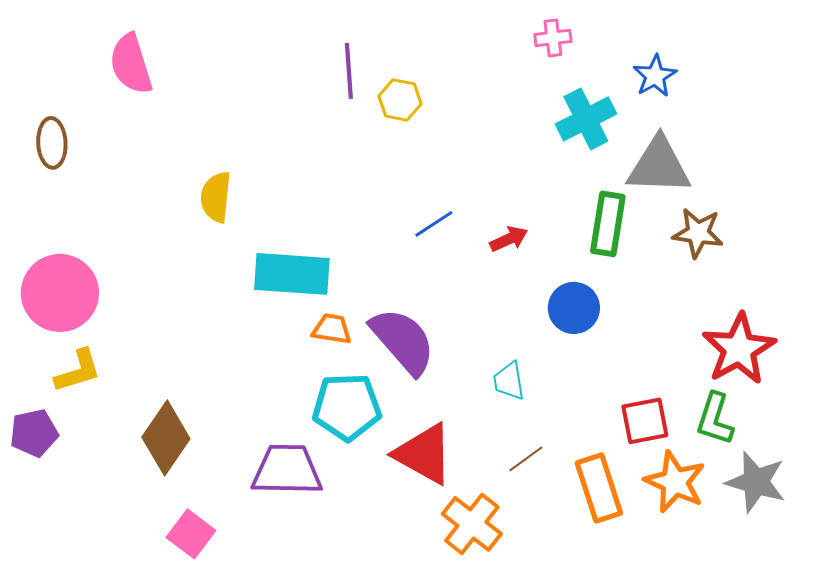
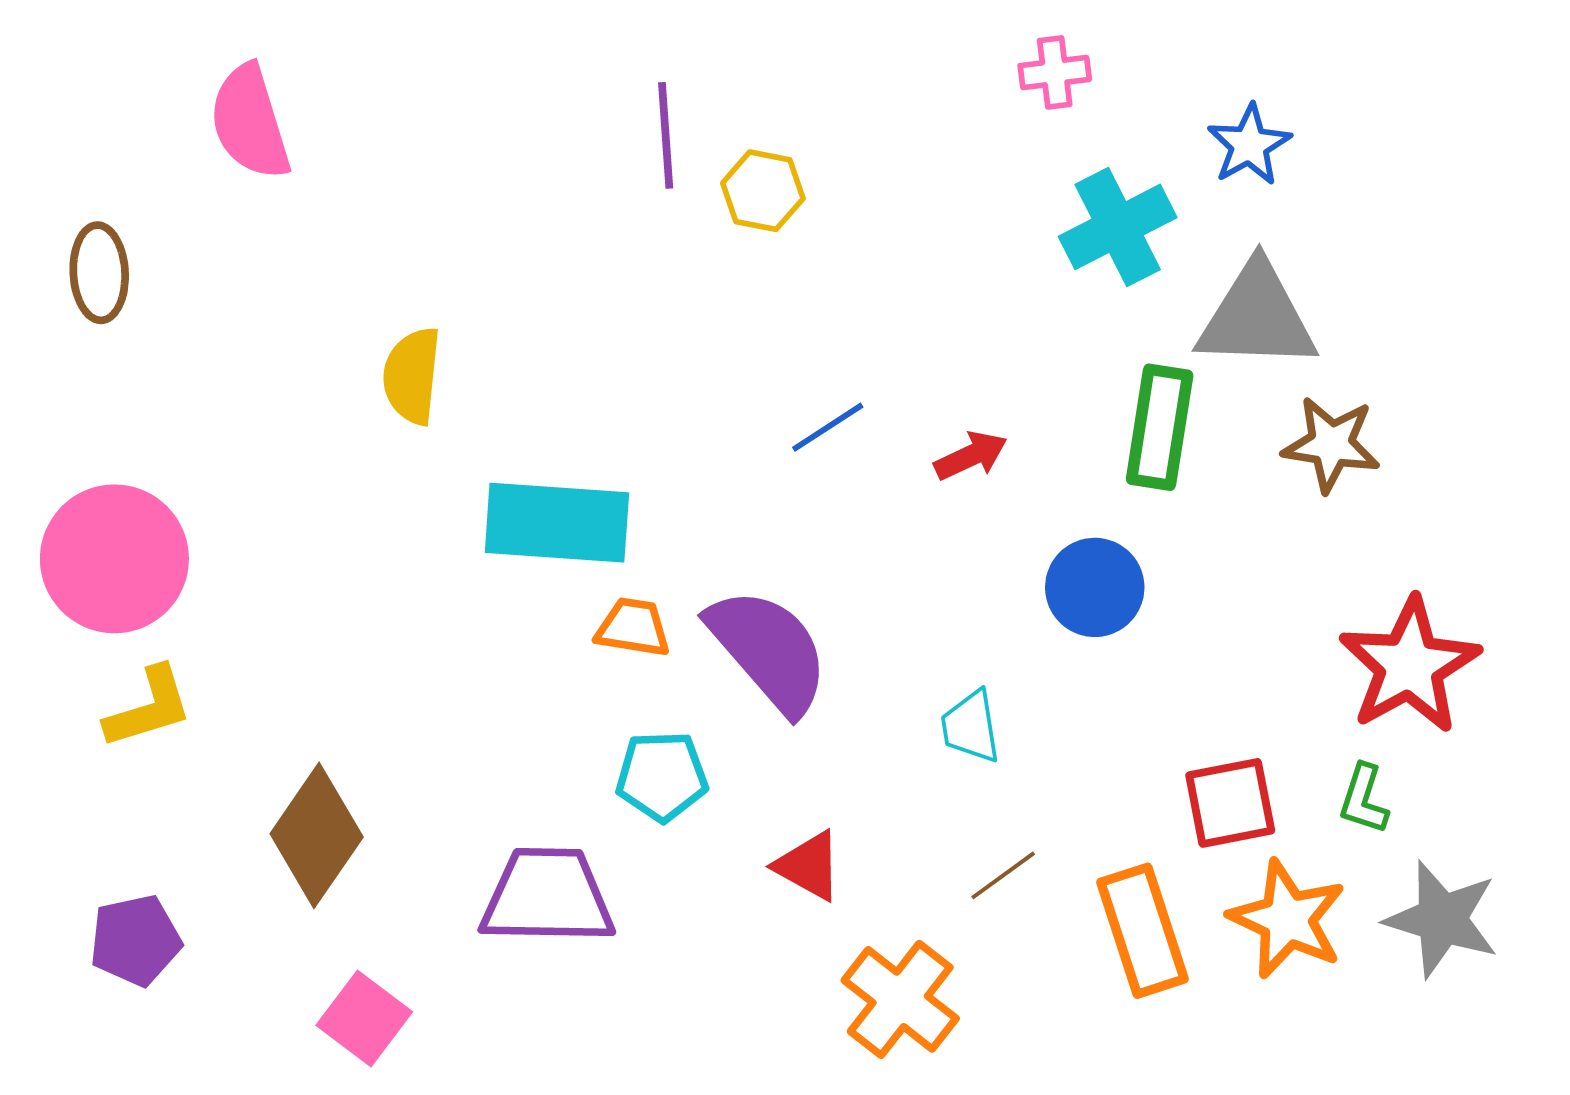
cyan pentagon: (347, 407) -> (662, 776), size x0.7
green L-shape: (715, 419) -> (1364, 799), size x0.7
purple pentagon: (34, 433) -> (135, 940), moved
red triangle: (424, 454) -> (809, 866), size x0.6

